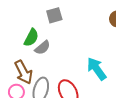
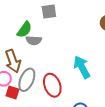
gray semicircle: (42, 48) -> (34, 40), turned 35

